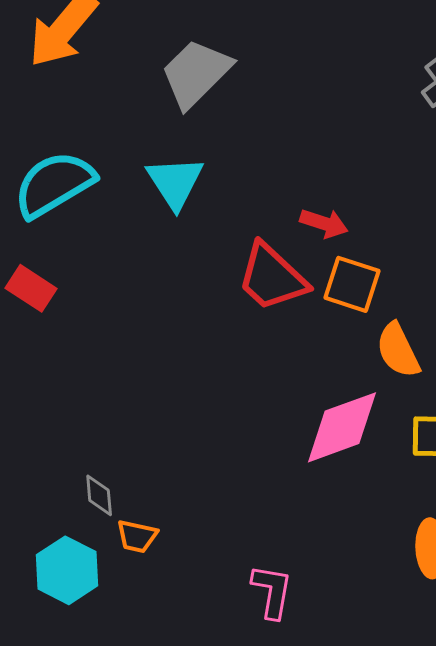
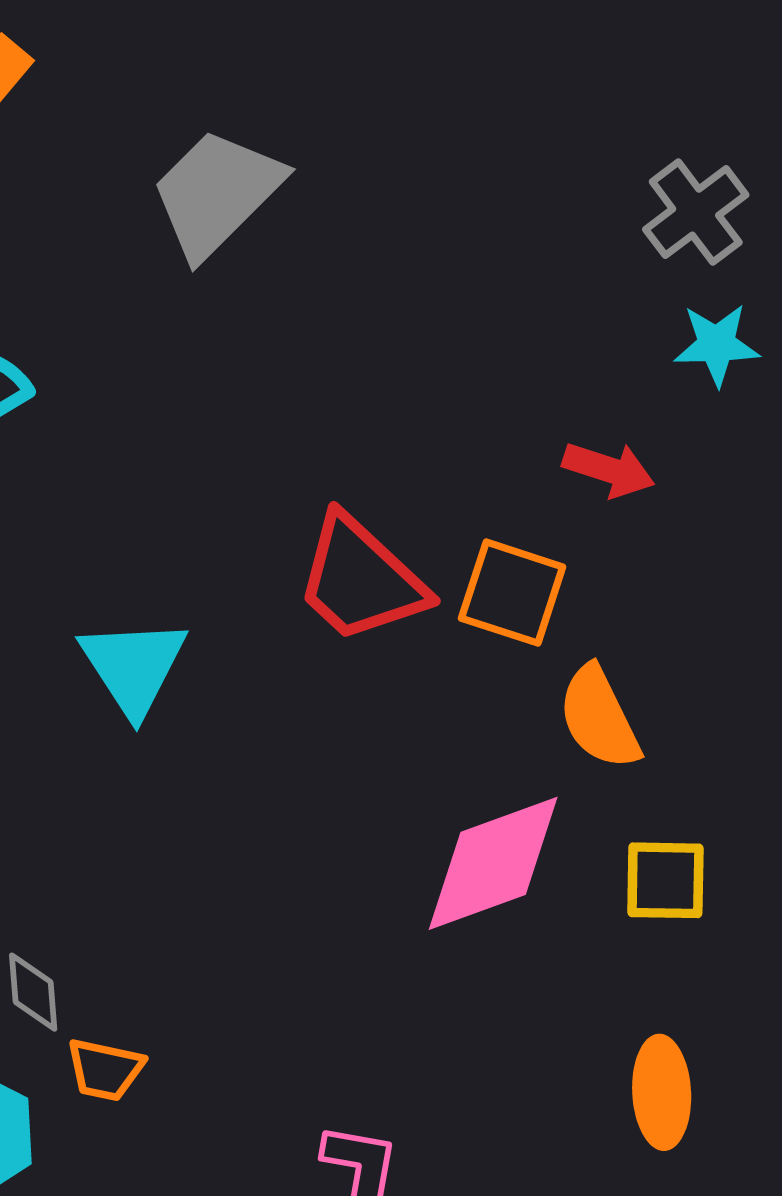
cyan triangle: (175, 182) -> (133, 666), moved
red arrow: (324, 223) -> (609, 470), moved

